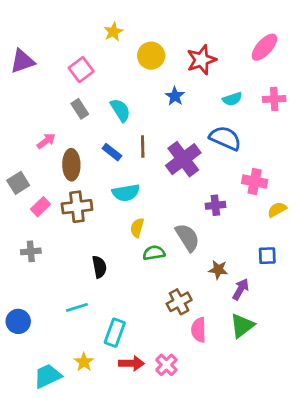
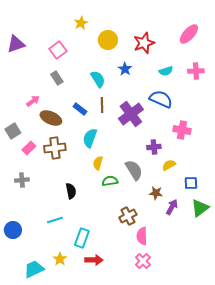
cyan semicircle: (120, 110) -> (98, 79), moved
brown ellipse: (71, 165) -> (51, 118), turned -65
cyan semicircle: (126, 193) -> (90, 138), turned 120
yellow semicircle: (277, 209) -> (169, 165), moved
green triangle: (242, 326) -> (200, 208), moved
pink cross: (166, 365) -> (143, 261), moved

